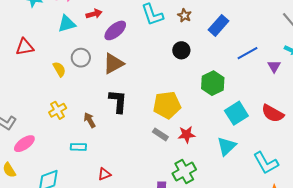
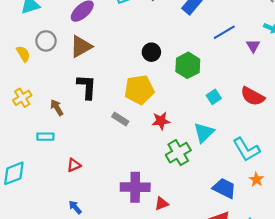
black circle: (181, 50) -> (151, 52), moved
cyan square: (236, 113) -> (214, 97), size x0.6
gray rectangle: (160, 134) -> (120, 119), moved
green cross: (184, 171) -> (178, 153), moved

